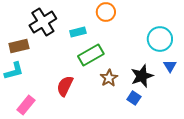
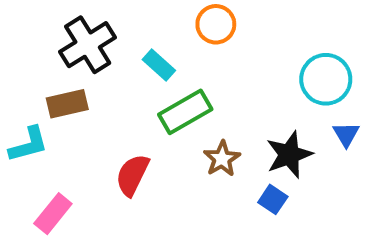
cyan rectangle: (78, 32) -> (159, 65), turned 56
brown rectangle: (19, 46) -> (67, 104), moved

